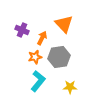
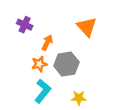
orange triangle: (64, 24) -> (87, 27), moved
purple cross: (22, 30) -> (25, 25), moved

